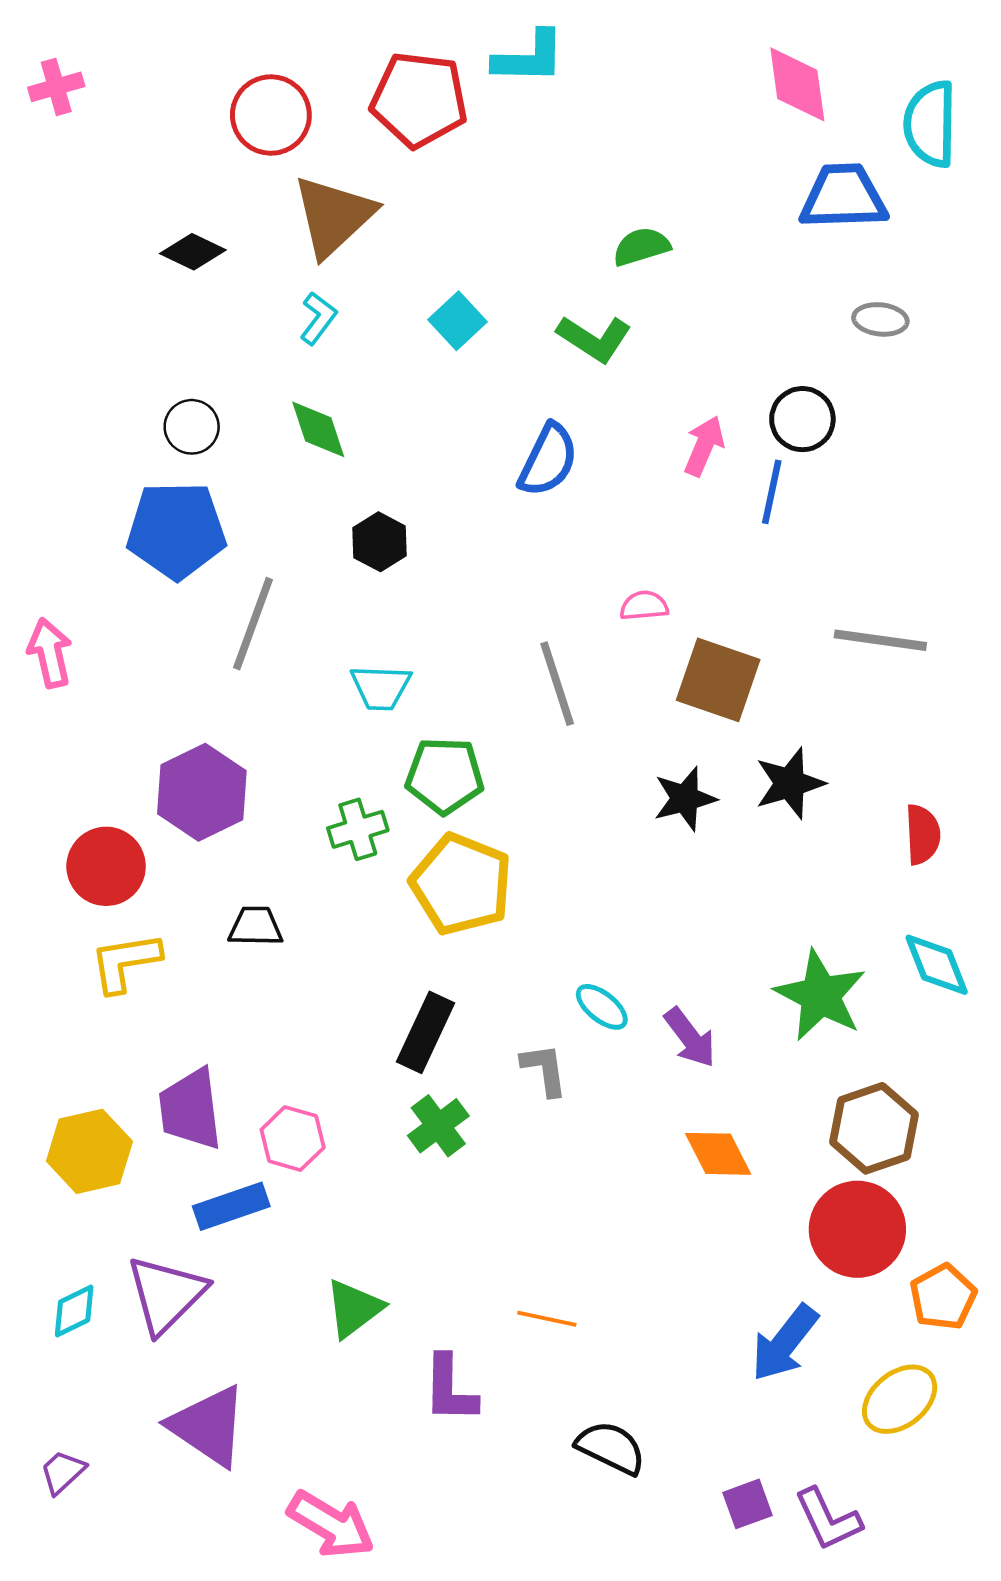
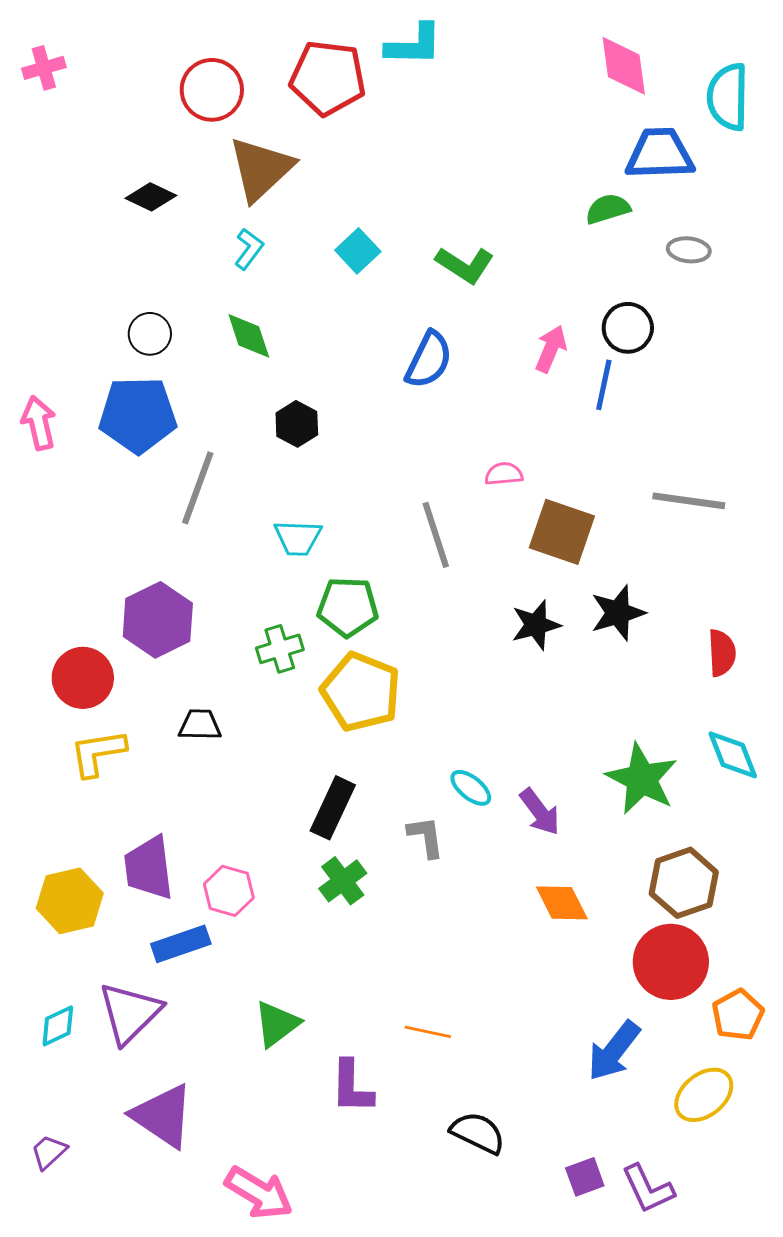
green semicircle: (641, 247) -> (608, 209), moved
pink arrow: (50, 653) -> (39, 423), moved

